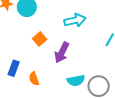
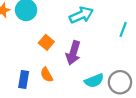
orange semicircle: (34, 79) -> (47, 75), moved

